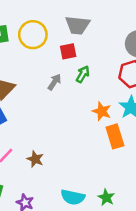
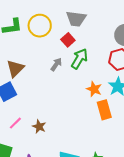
red square: (68, 51) -> (68, 40), turned -32
green arrow: (83, 74) -> (79, 59), size x1.5

